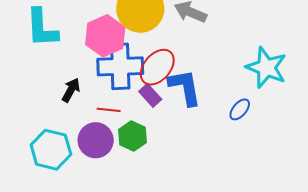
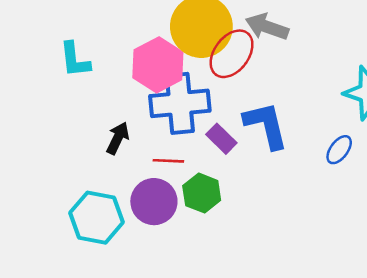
cyan L-shape: (42, 28) -> (75, 60), size x0.7
red ellipse: (157, 67) -> (232, 54), moved

